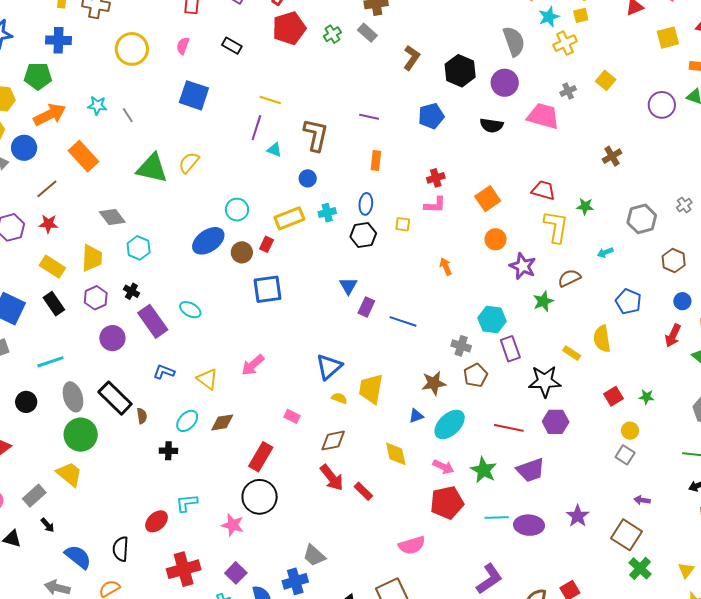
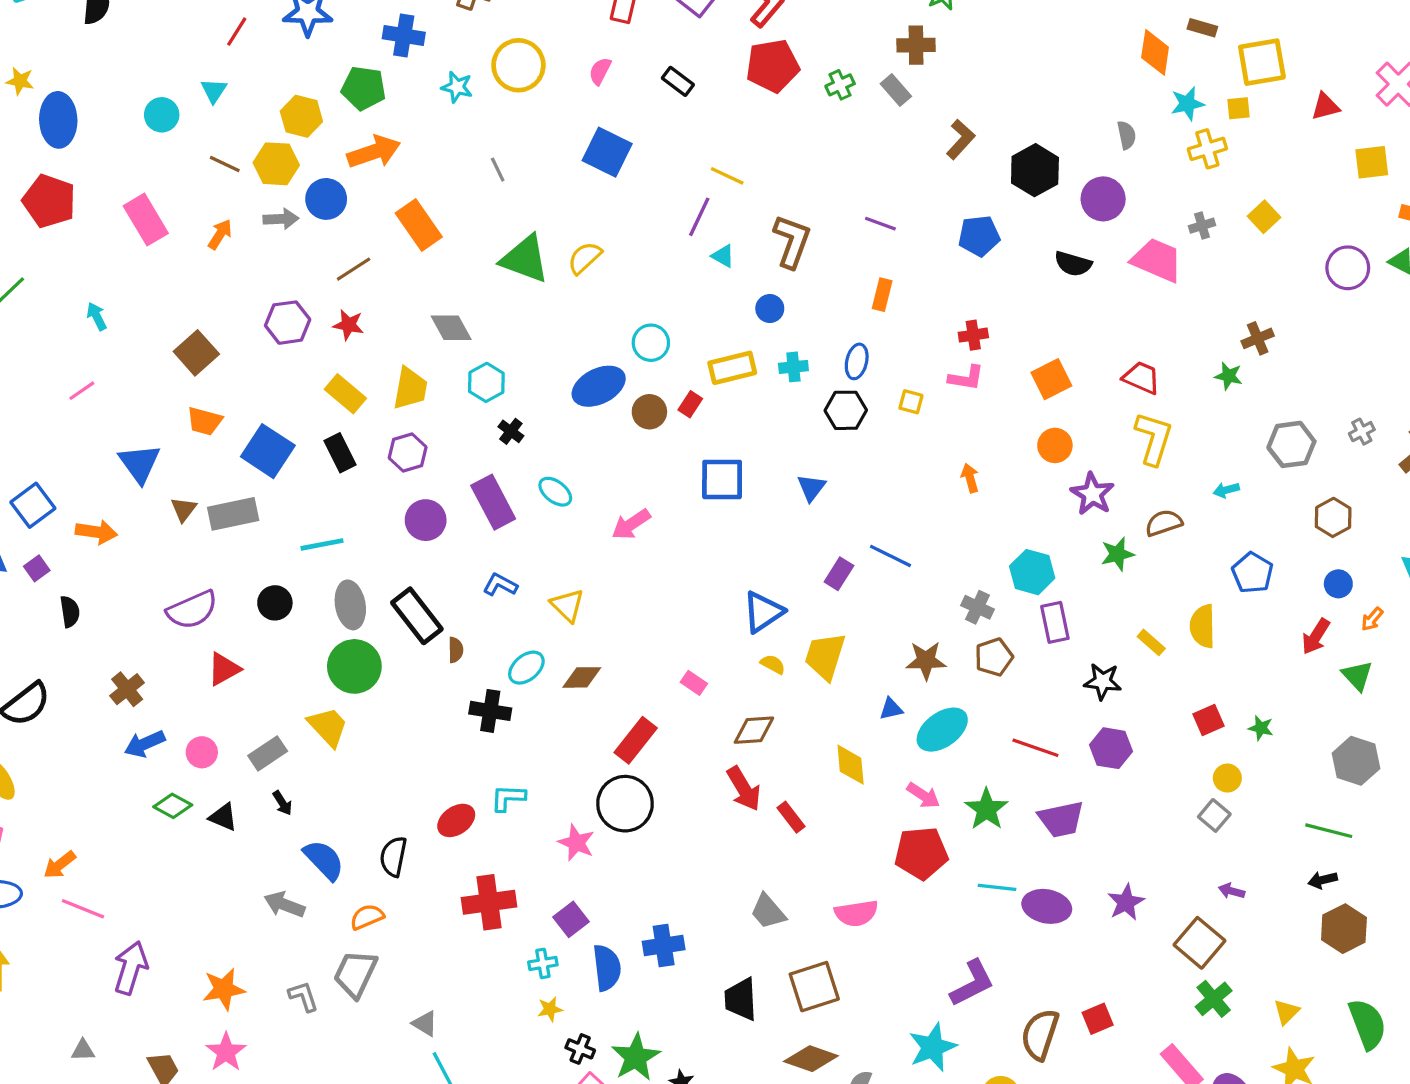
gray semicircle: (514, 41) -> (1127, 135), size x0.6
cyan star: (97, 106) -> (457, 87), moved
green star: (585, 206) -> (1229, 376), moved
blue square: (267, 289) -> (722, 479), moved
black cross: (131, 291) -> (511, 431), moved
purple rectangle: (366, 307) -> (839, 574), moved
pink arrow: (253, 365) -> (631, 524), moved
black star: (545, 381) -> (1103, 681), size x0.7
black cross: (168, 451) -> (490, 711), size x1.4
gray trapezoid: (314, 556) -> (768, 912), moved

